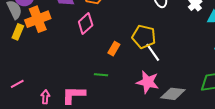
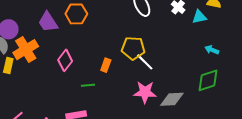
pink diamond: (86, 24) -> (65, 60), moved
green line: (101, 75) -> (88, 85), moved

